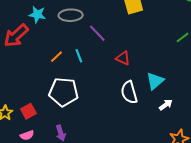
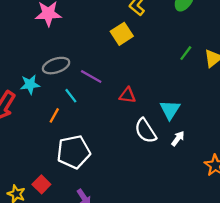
cyan star: (37, 14) -> (30, 84), moved
cyan line: (79, 56) -> (71, 96), moved
white arrow: (166, 105) -> (178, 139), moved

